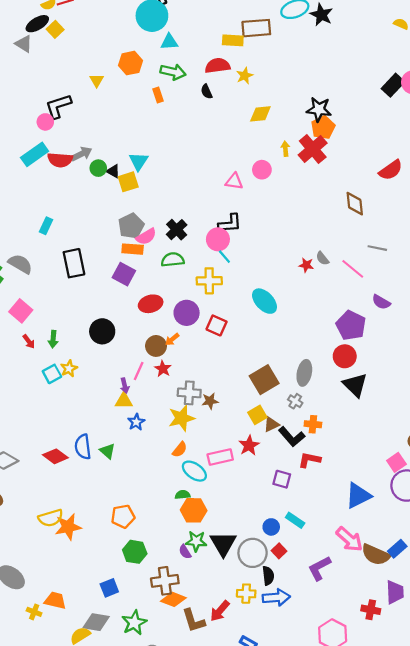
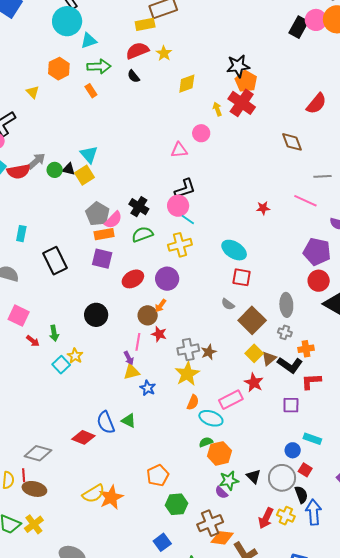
gray semicircle: (322, 258) -> (228, 304), moved
red square: (217, 325) -> (242, 277), moved
black triangle: (223, 544) -> (254, 476), size x0.6
yellow cross: (246, 594) -> (286, 516), turned 36
blue arrow: (276, 597) -> (314, 512), turned -75
red arrow: (220, 611) -> (266, 518), moved

